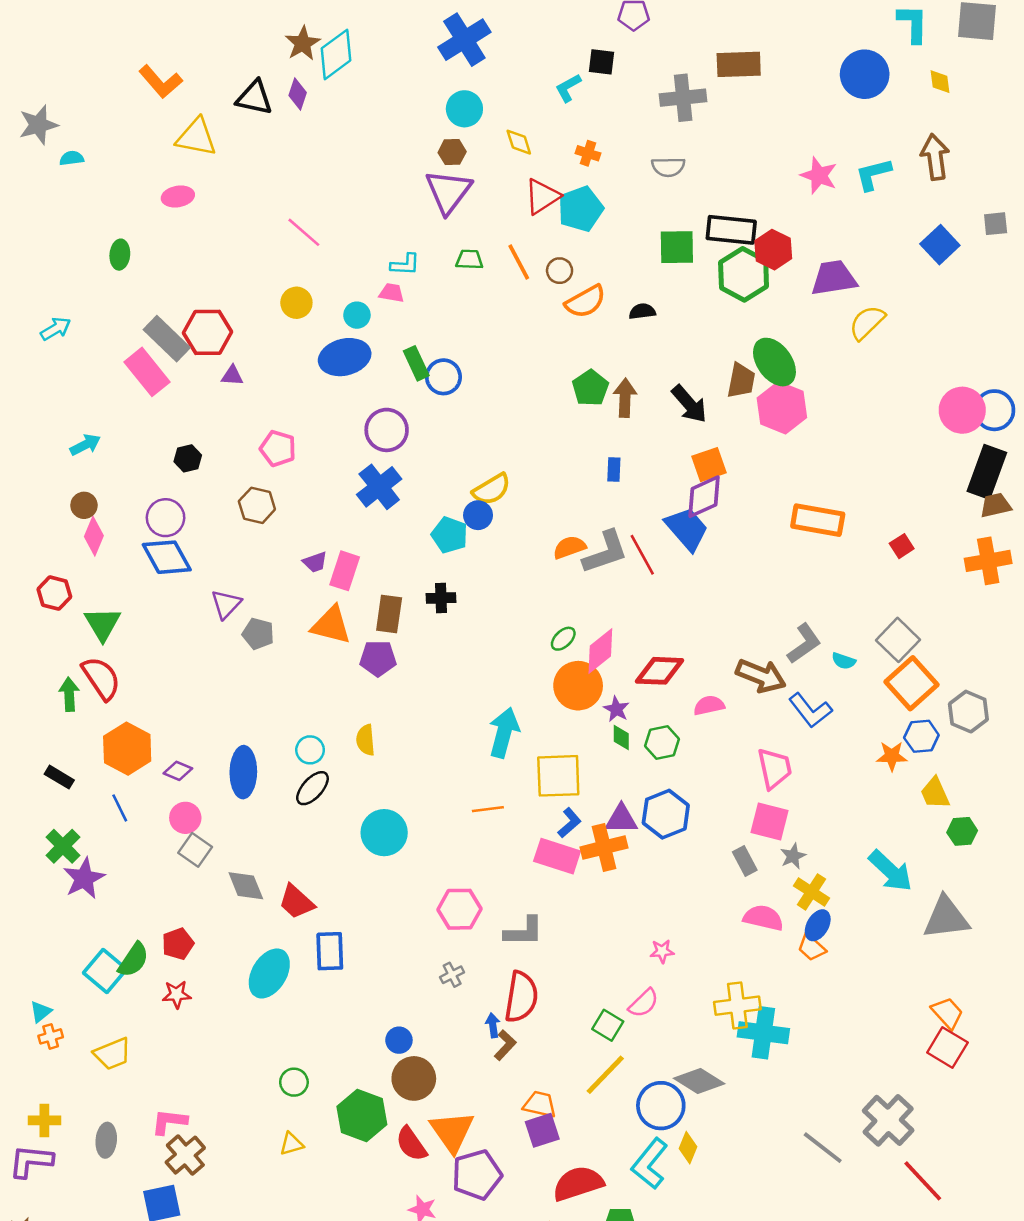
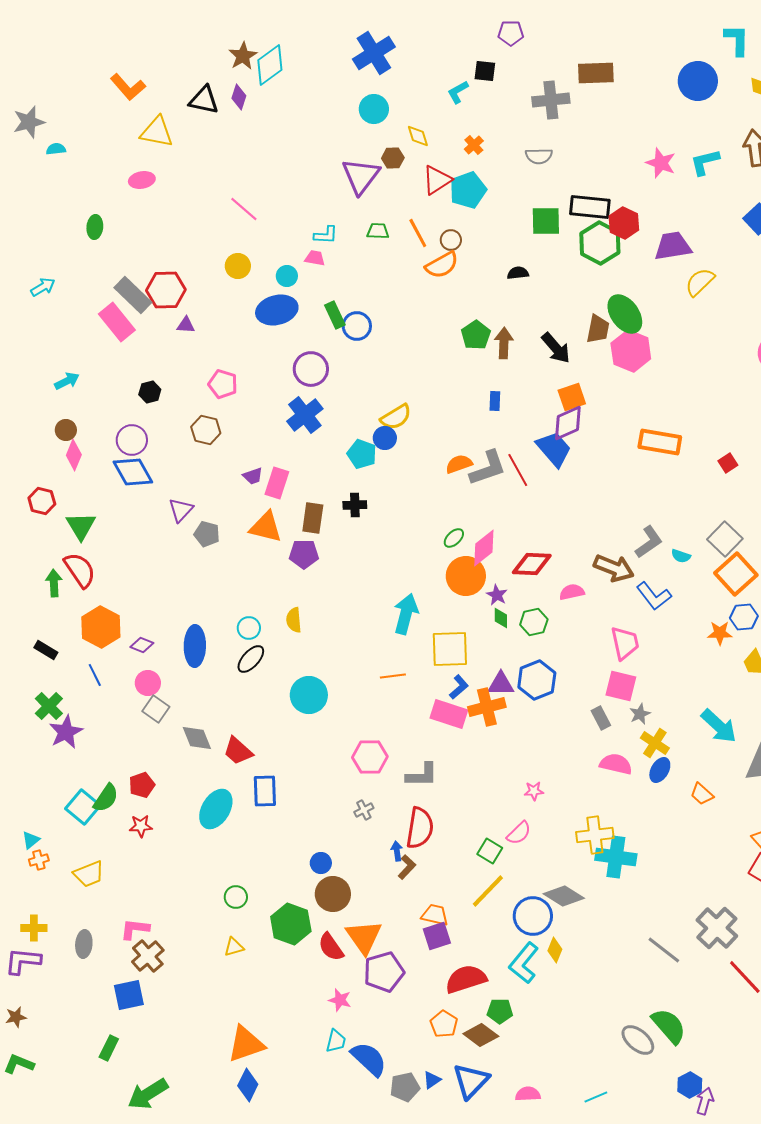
brown hexagon: (452, 152) -> (393, 158), moved
orange cross: (588, 153) -> (474, 145), turned 30
orange semicircle: (585, 302) -> (442, 265), moved
orange trapezoid: (812, 948) -> (702, 794), moved

